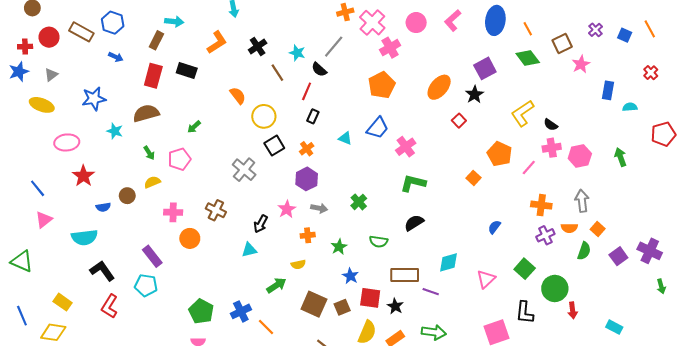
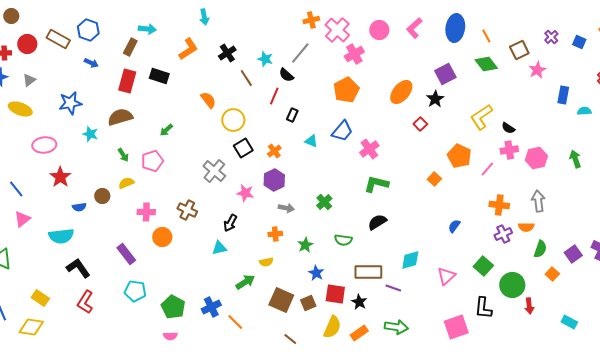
black rectangle: (313, 116) -> (292, 115), moved
pink star: (287, 209) -> (245, 193), moved, turned -30
orange square: (598, 229) -> (552, 274), moved
cyan pentagon: (146, 285) -> (135, 291), moved

